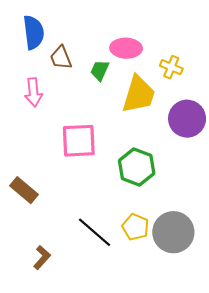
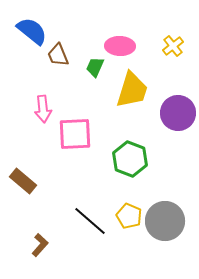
blue semicircle: (34, 32) -> (32, 31), turned -44
yellow cross: (171, 67) -> (173, 46), moved, turned 30
pink arrow: (34, 92) -> (43, 109), moved

